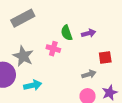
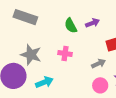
gray rectangle: (23, 18) -> (25, 17), turned 55
pink cross: (53, 49) -> (65, 53), moved

